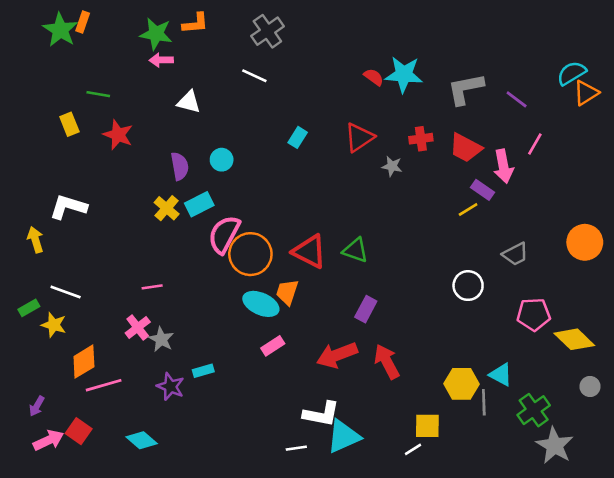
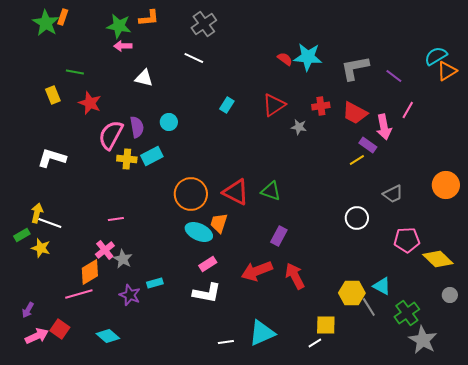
yellow cross: (167, 208) -> (127, 159), turned -36
pink semicircle: (224, 234) -> (111, 135), moved
yellow arrow: (35, 240) -> (37, 213), moved, turned 30
orange diamond: (84, 362) -> (90, 272), moved
gray line: (484, 402) -> (369, 307), turned -30
white L-shape: (321, 414) -> (207, 293), moved

